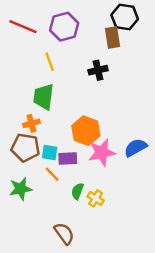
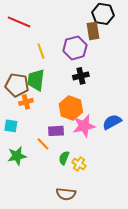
purple hexagon: (64, 27) -> (75, 48), moved
black cross: (98, 70) -> (81, 76), moved
brown pentagon: (25, 148) -> (17, 85), moved
cyan square: (50, 152) -> (11, 126), moved
brown semicircle: (64, 234) -> (66, 194), moved, turned 132

